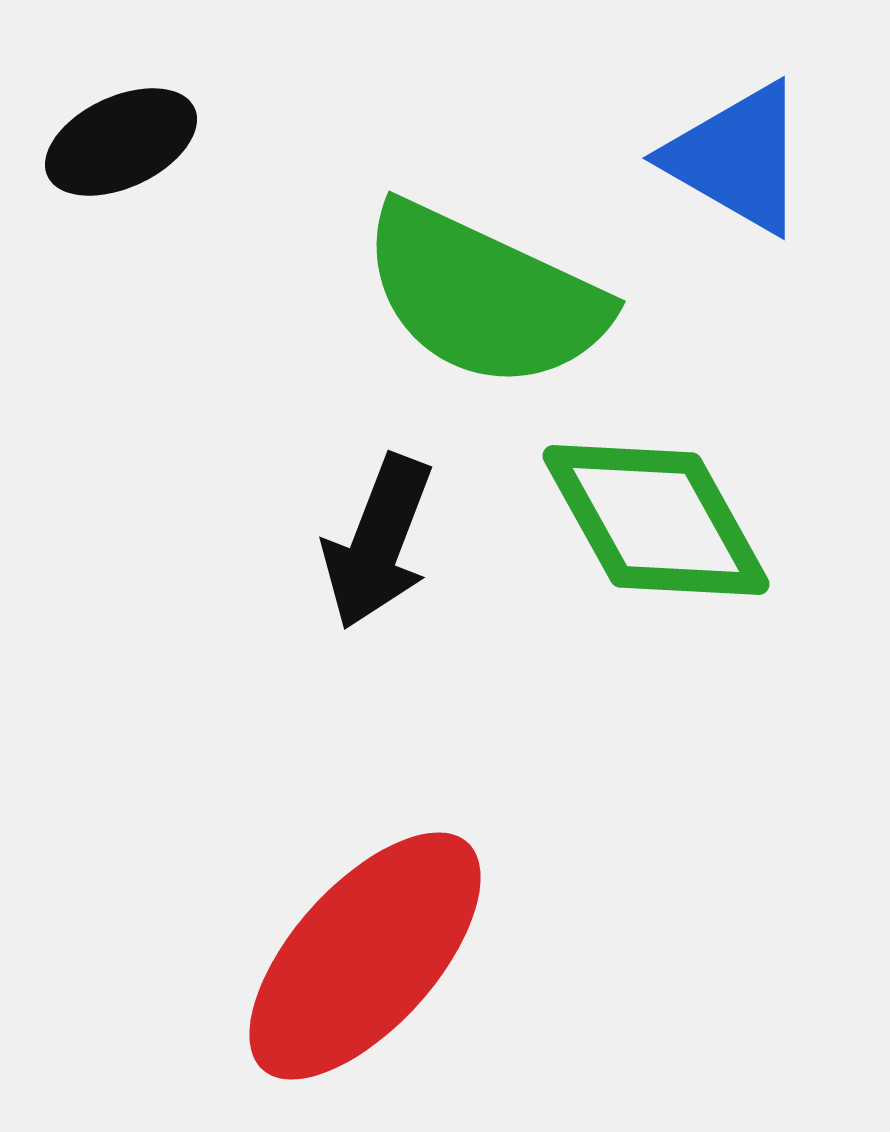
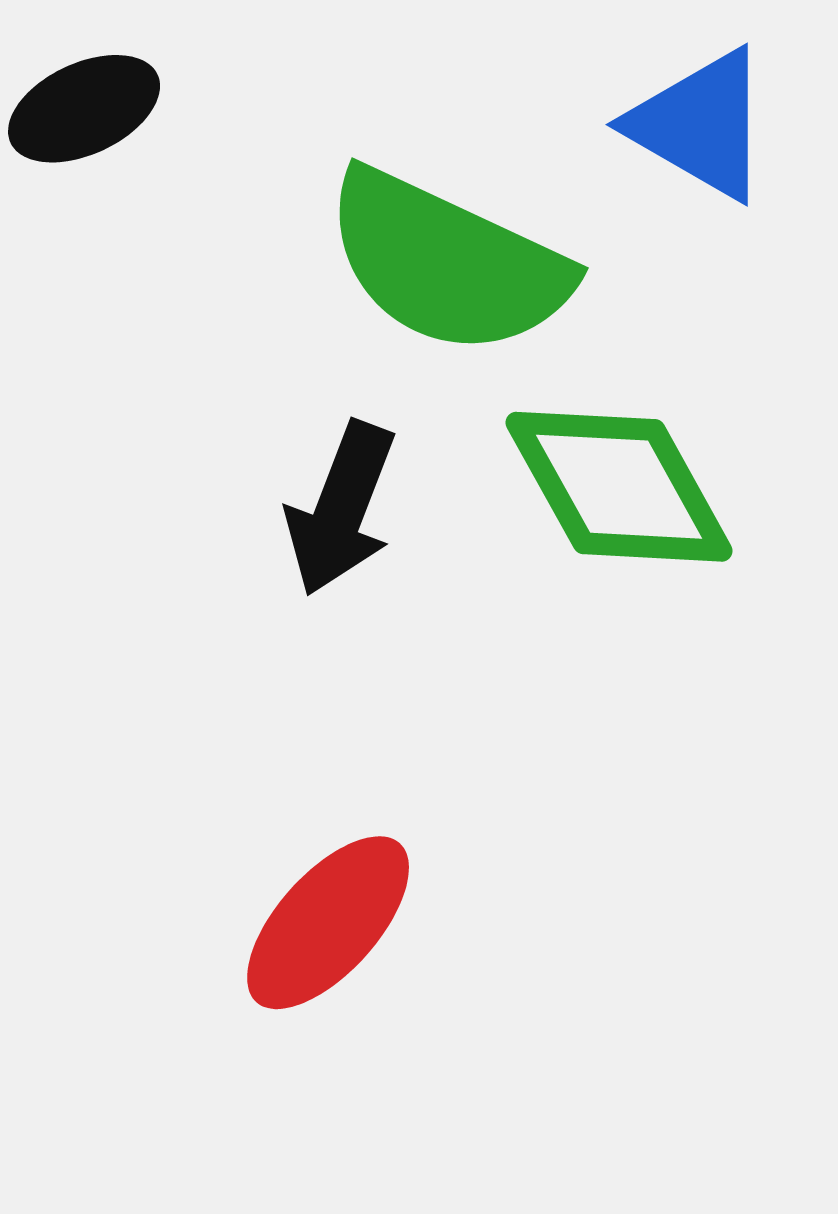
red ellipse: (365, 956) -> (328, 923), size x0.7

